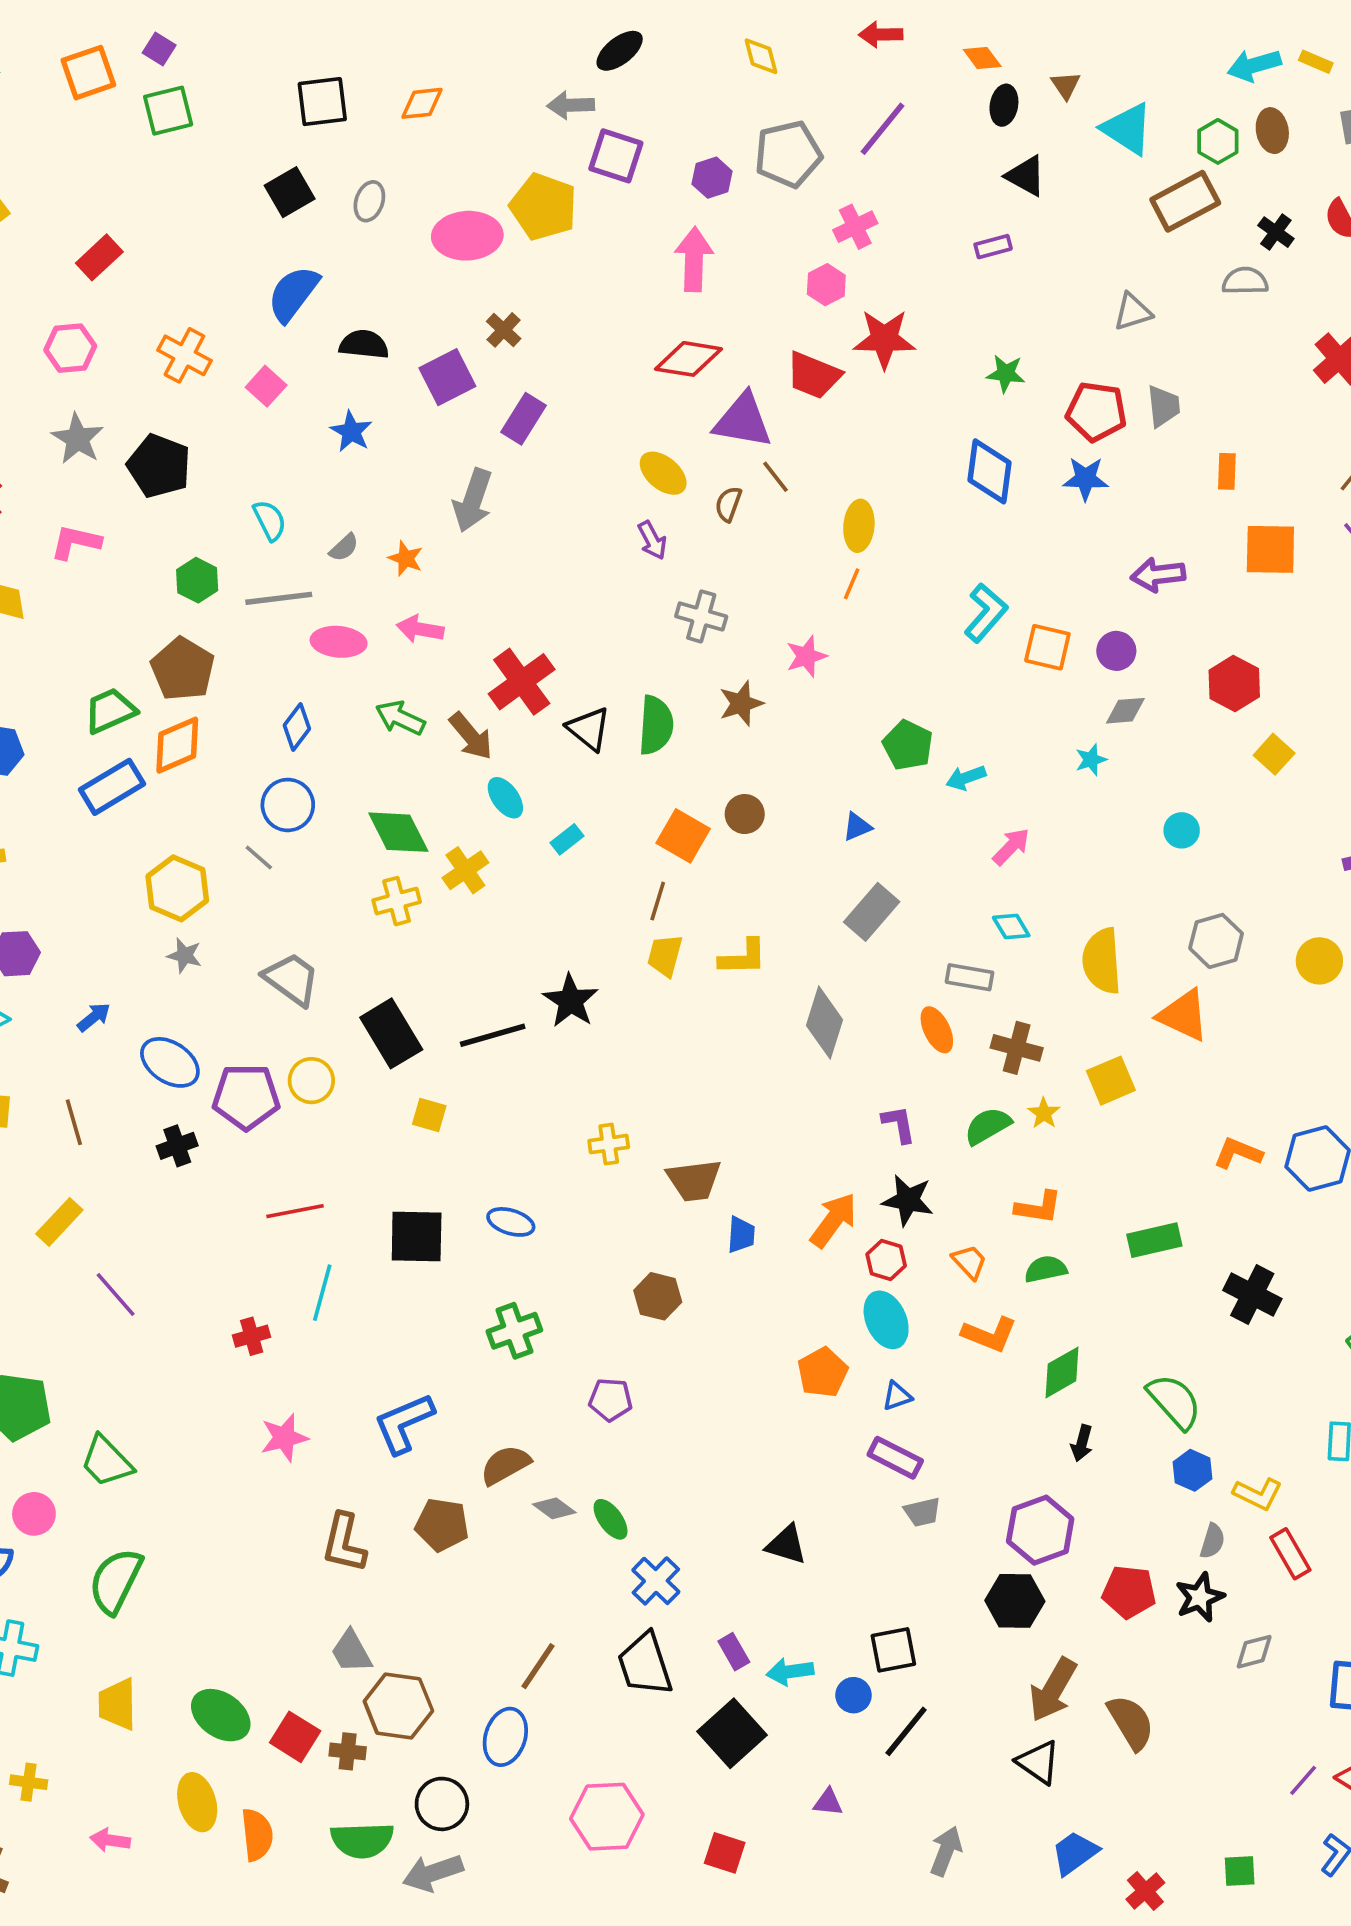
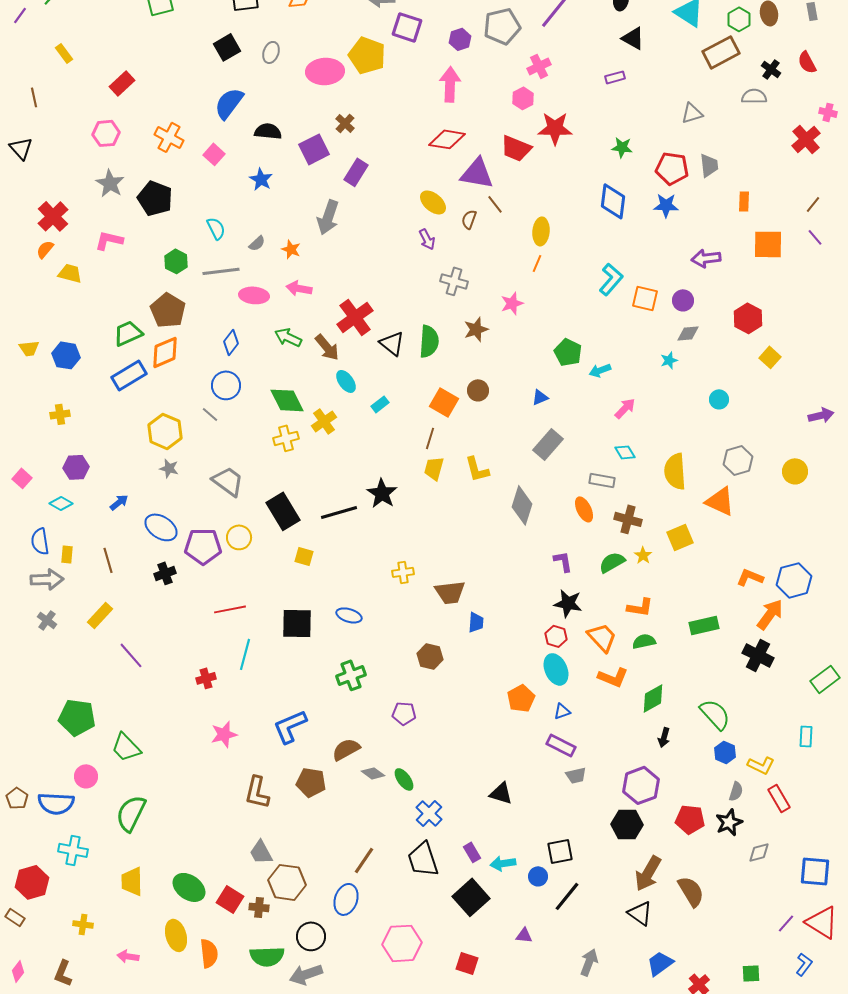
yellow L-shape: (743, 957) -> (477, 469), turned 76
orange arrow: (834, 1220) -> (770, 614), moved
orange trapezoid: (969, 1262) -> (602, 637), size x1.5

